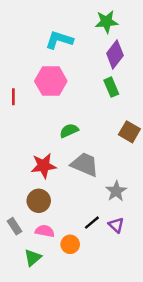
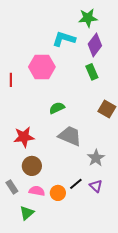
cyan L-shape: (59, 40) -> (64, 39), moved
red star: (44, 166) -> (24, 137), moved
orange circle: (70, 244) -> (58, 193), moved

